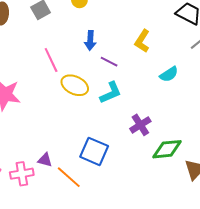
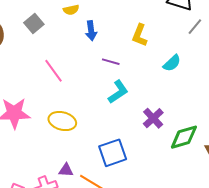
blue arrow: (90, 40) -> (91, 31), moved
yellow ellipse: (75, 85) -> (62, 121), moved
blue square: (94, 151) -> (113, 153), turned -32

